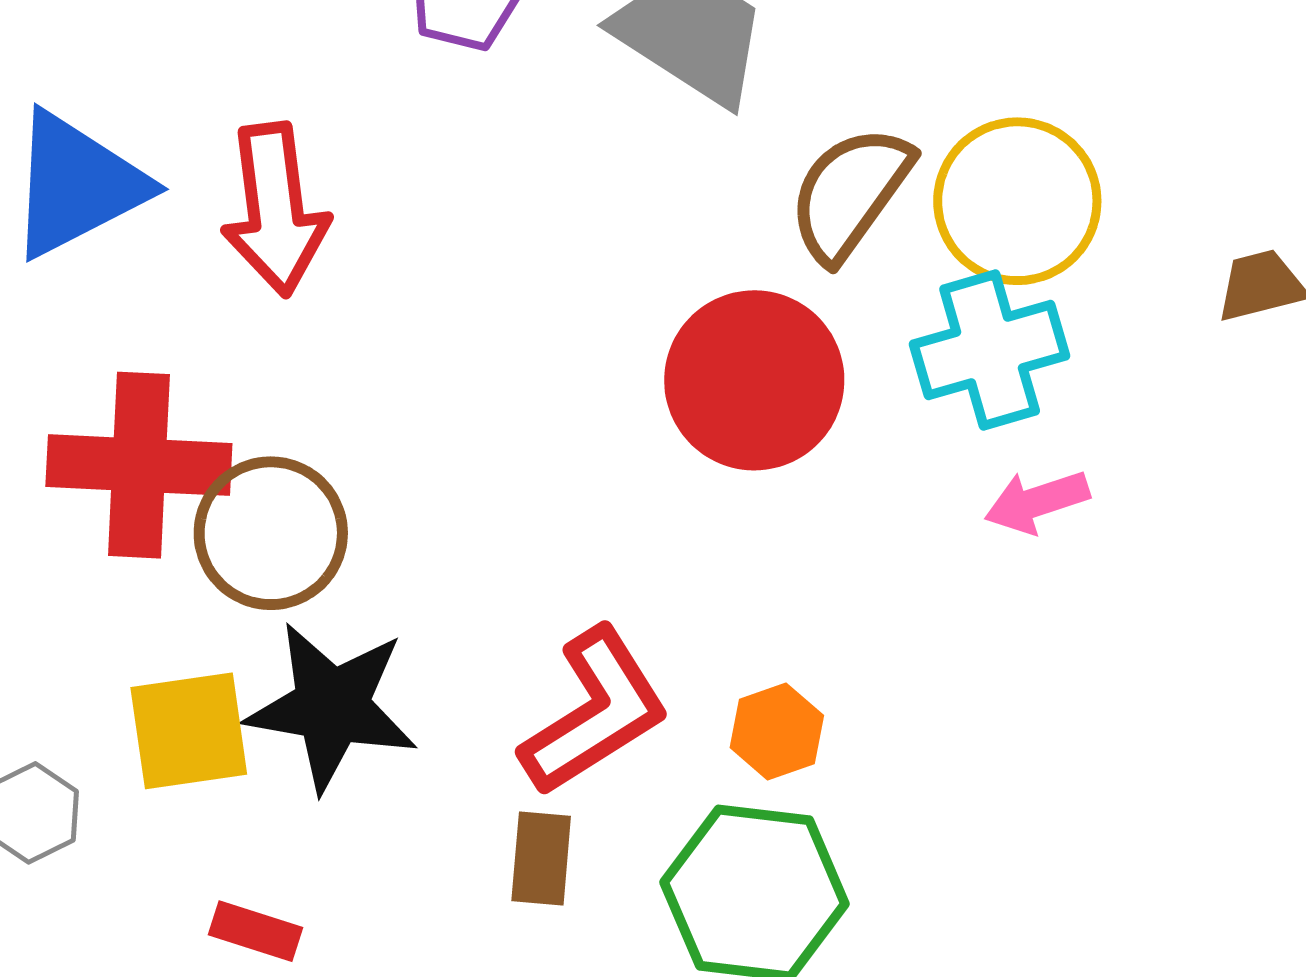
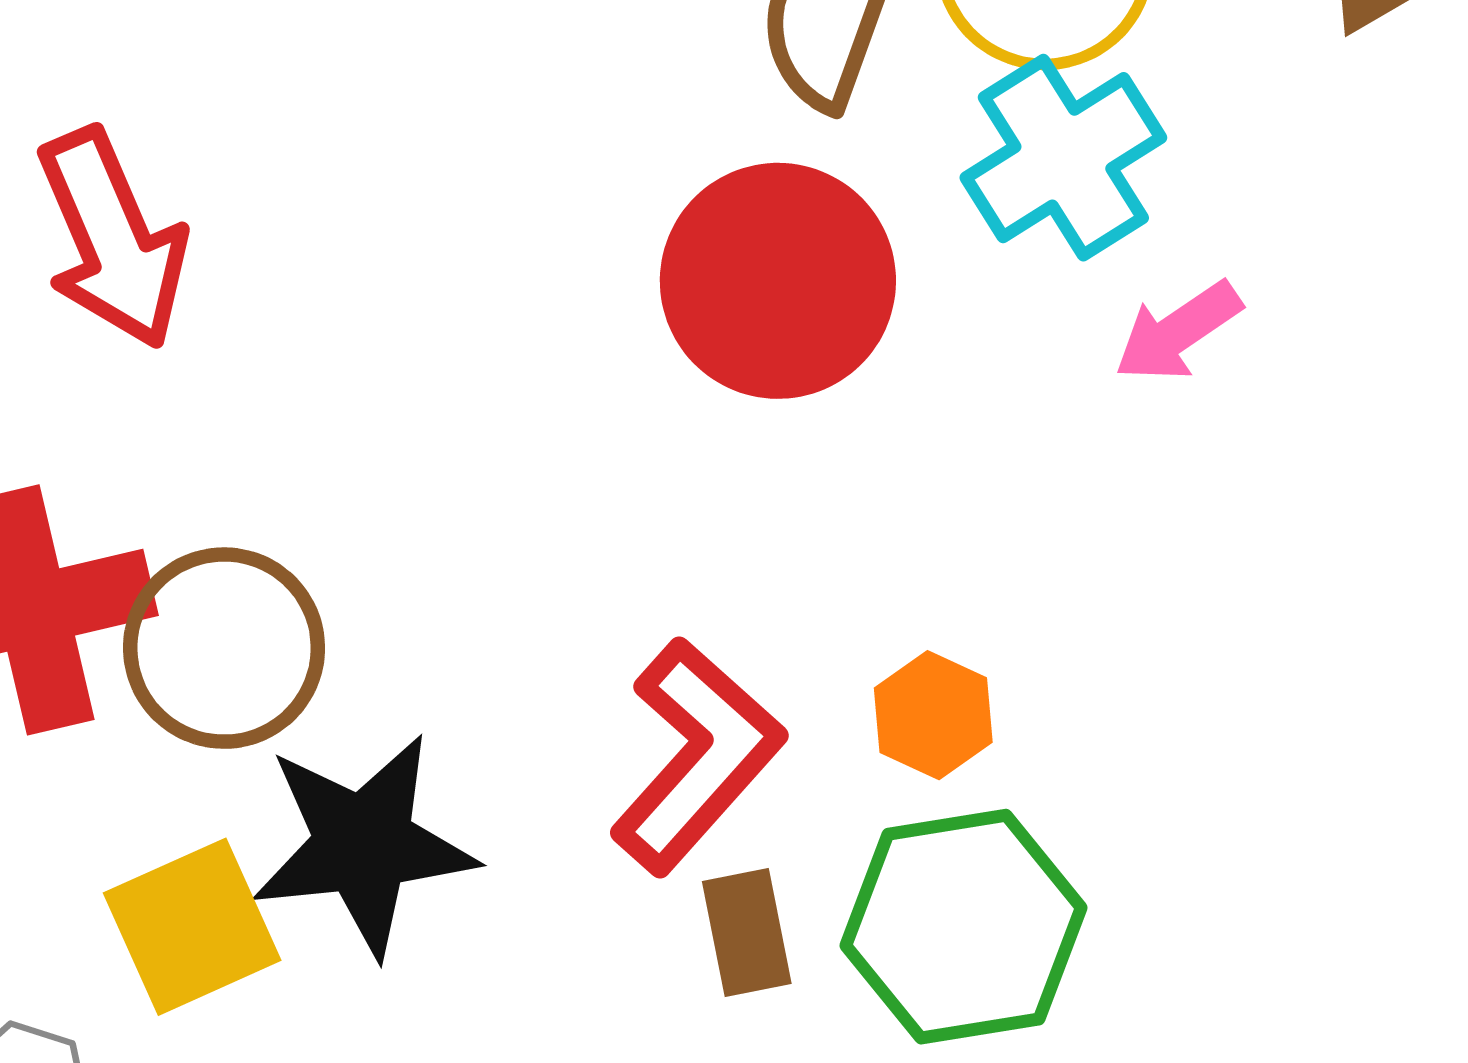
brown rectangle: (541, 858) -> (747, 932), moved

